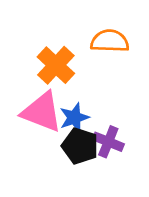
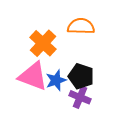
black pentagon: (80, 146) -> (81, 76), moved

